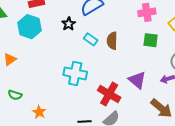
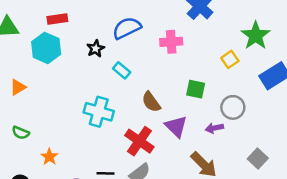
pink cross: (147, 12) -> (171, 42), moved
green square: (151, 40) -> (196, 89), moved
brown semicircle: (112, 41) -> (151, 102), moved, turned -42

